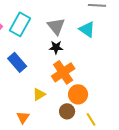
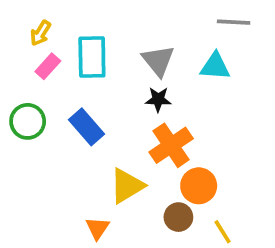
cyan rectangle: (20, 24) -> (92, 57), turned -30
cyan triangle: (87, 29) -> (215, 66), turned -30
yellow triangle: (39, 94) -> (127, 186), size x1.5

